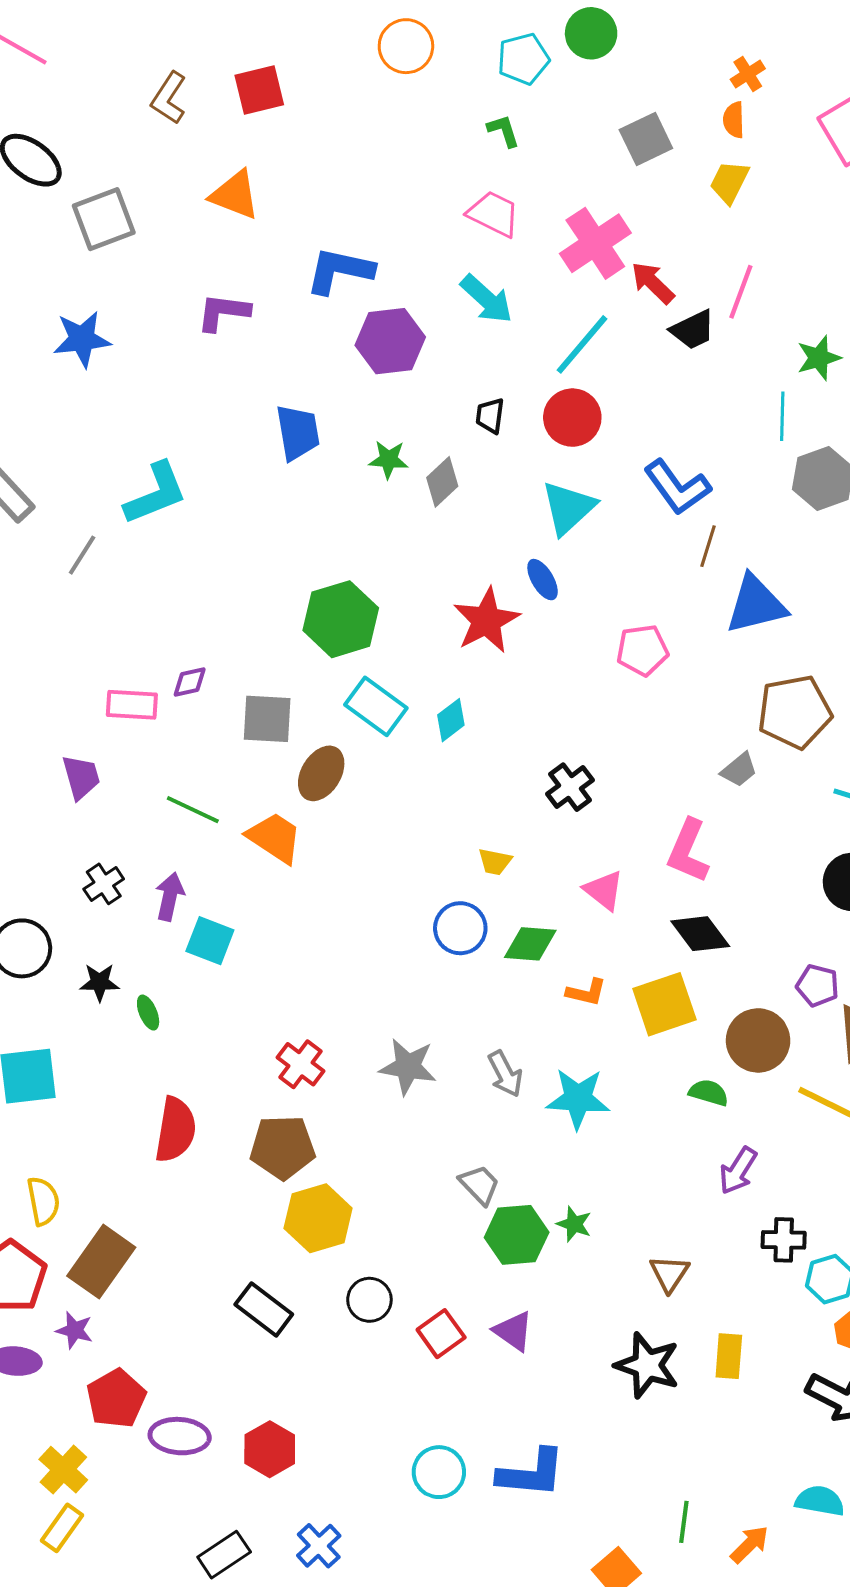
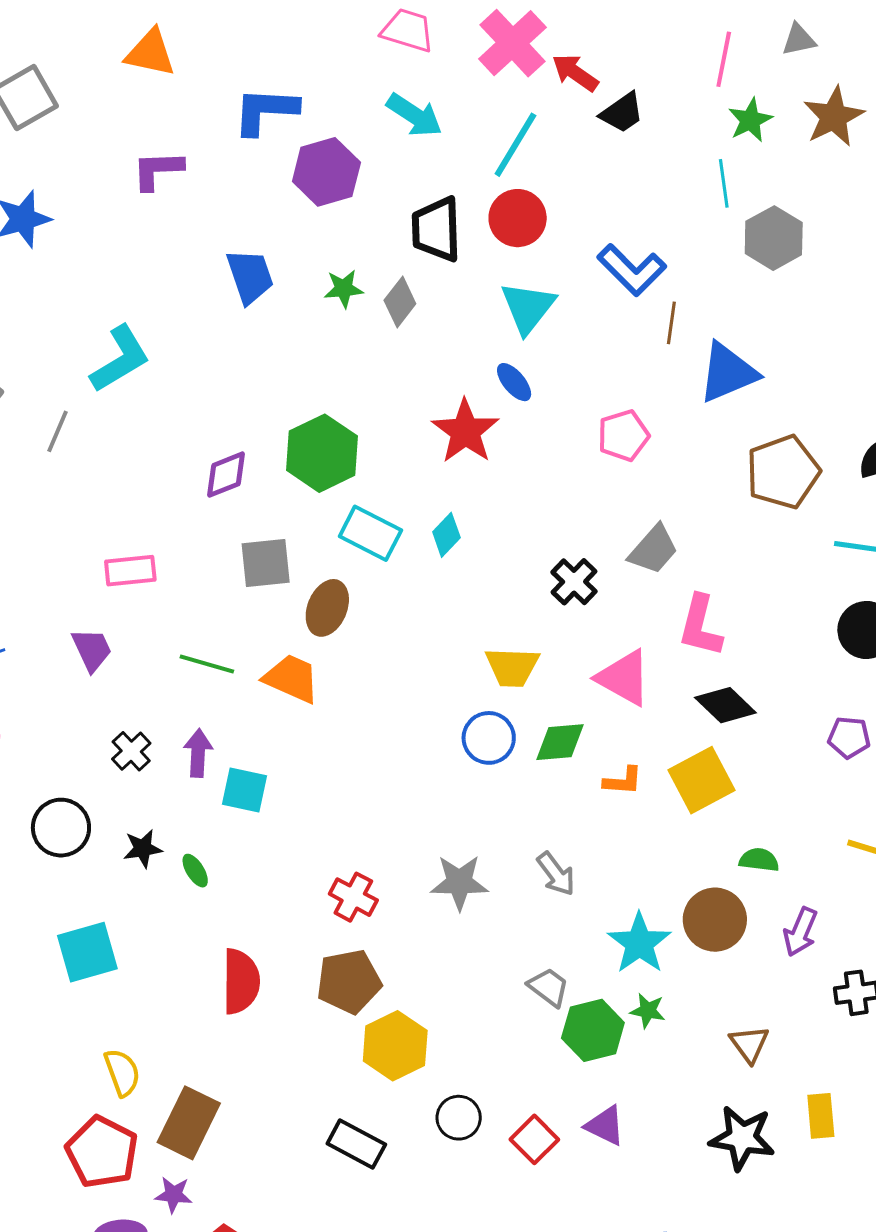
pink line: (741, 292) -> (724, 59), moved
black trapezoid: (490, 416) -> (436, 229), size x1.8
purple diamond: (190, 682) -> (226, 475), moved, size x1.4
gray trapezoid: (739, 770) -> (653, 550), moved, size x1.4
yellow trapezoid: (495, 862) -> (512, 667), size x1.6
pink triangle: (604, 890) -> (624, 678), size x1.4
brown circle: (758, 1040) -> (715, 920), moved
cyan star: (578, 1099) -> (639, 943), moved, turned -30

